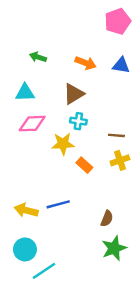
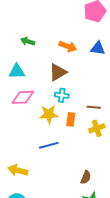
orange rectangle: (84, 165) -> (71, 119), moved, turned 56
blue line: (58, 204) -> (49, 145), moved

